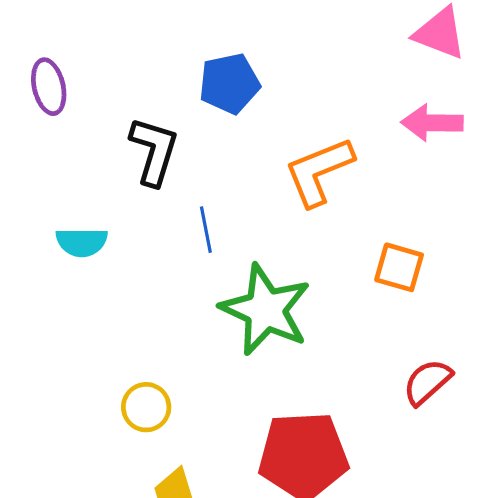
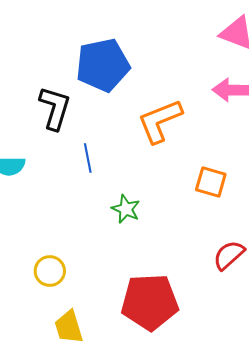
blue pentagon: (229, 84) -> (103, 65), size x1.4
green star: (266, 310) -> (126, 209), size x0.5

